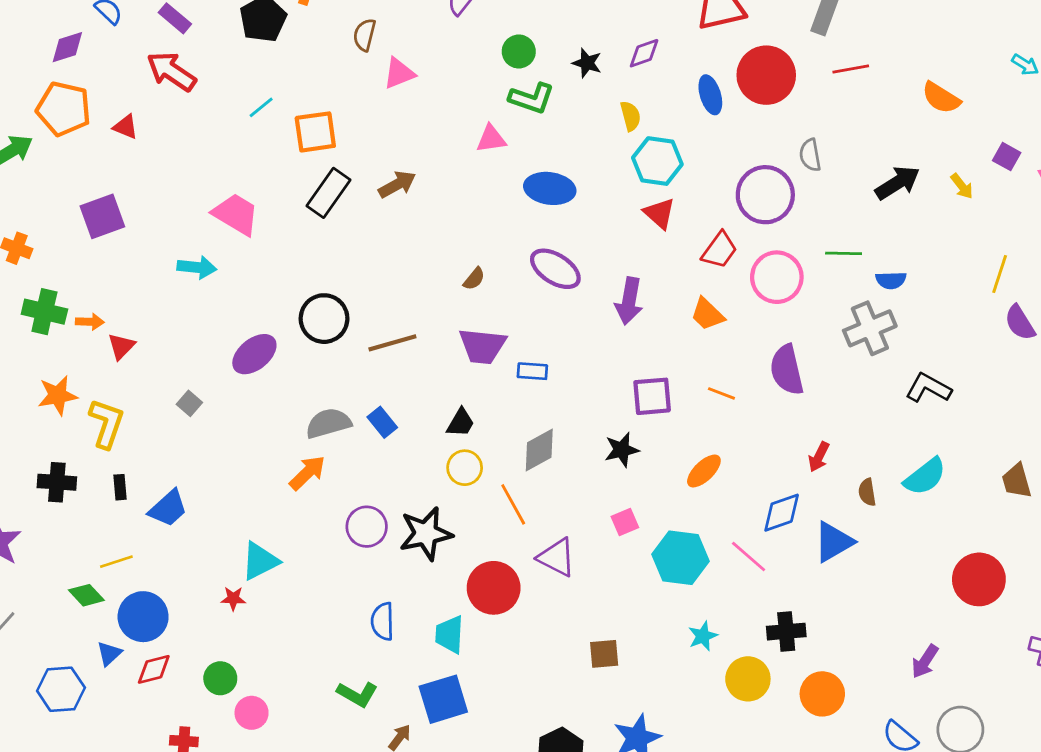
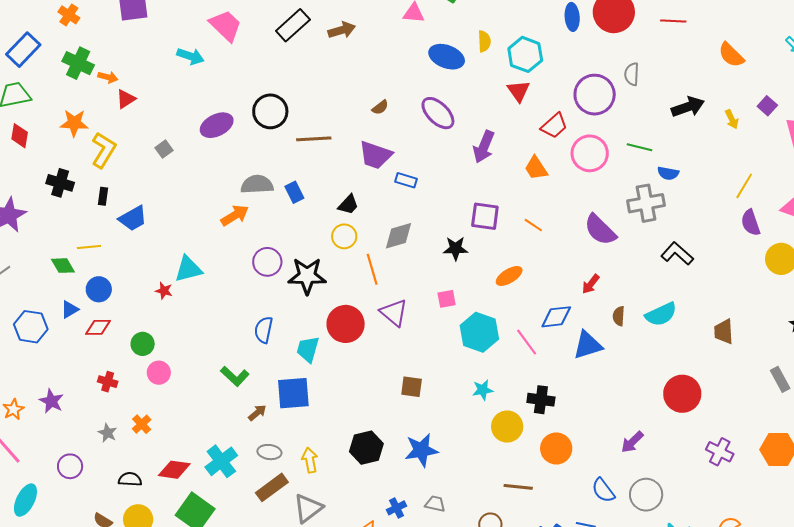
yellow semicircle: (630, 116) -> (484, 41), moved
purple semicircle: (787, 370) -> (600, 230), moved, turned -45
blue circle: (143, 617) -> (99, 289), size x0.7

